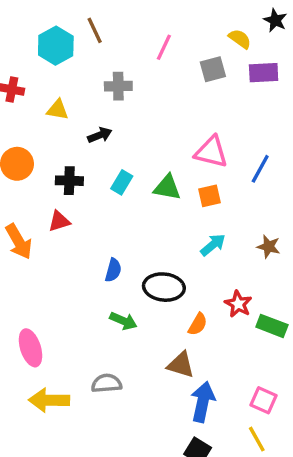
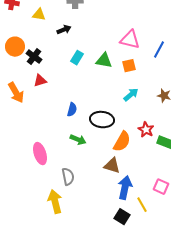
black cross: (69, 181) -> (34, 57), moved, turned 35
orange semicircle: (198, 324) -> (122, 142), size x1.5
pink ellipse: (30, 348) -> (40, 154), moved
gray semicircle: (106, 383) -> (68, 177), turned 84
yellow arrow: (49, 400) -> (55, 202), moved, turned 75
yellow line: (257, 439) -> (142, 205), moved

